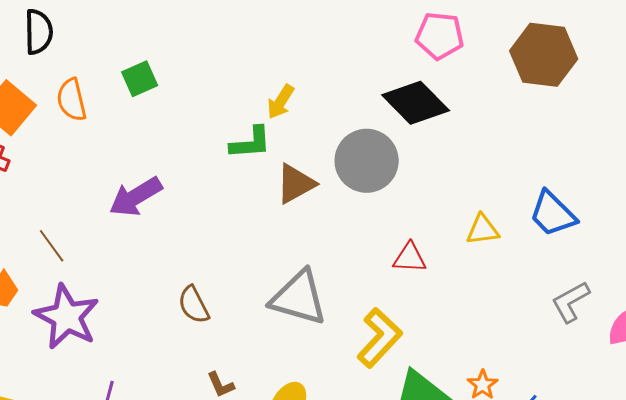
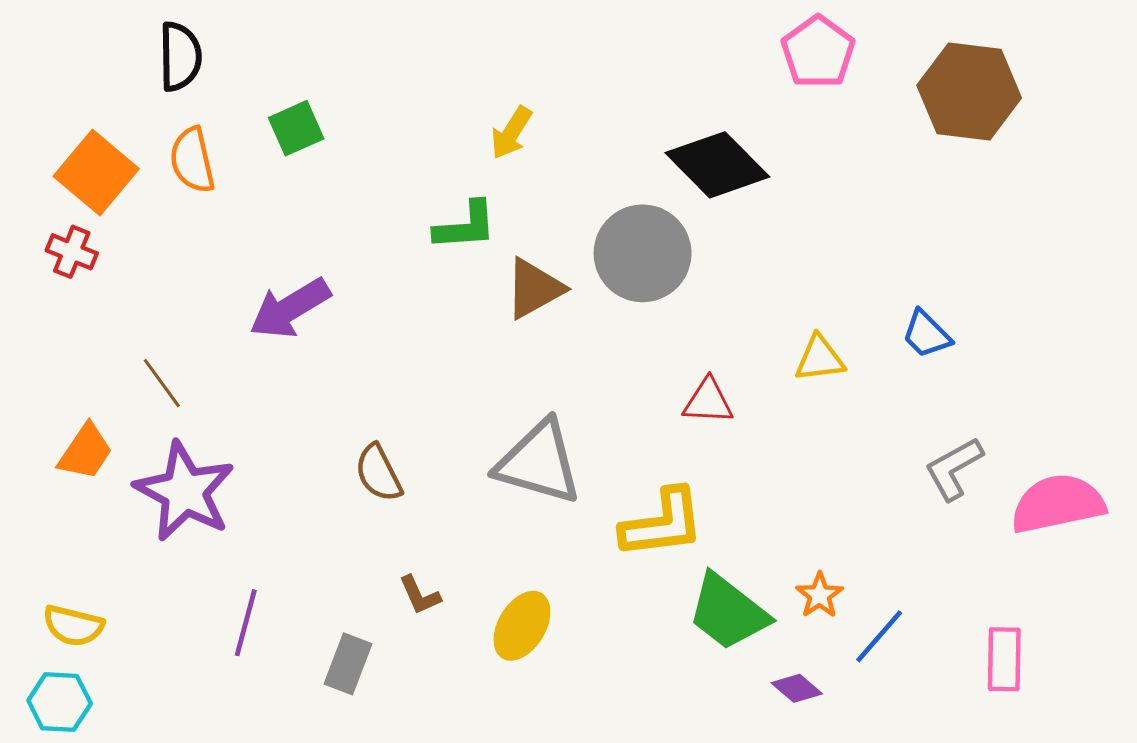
black semicircle: (39, 32) -> (180, 56), moved
pink pentagon: (440, 36) -> (818, 52), moved, turned 30
brown hexagon: (544, 55) -> (969, 92), moved
yellow arrow: (281, 102) -> (511, 133), moved
blue trapezoid: (553, 214) -> (926, 334), size x0.7
yellow L-shape: (380, 338) -> (662, 523), turned 40

